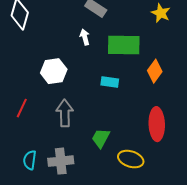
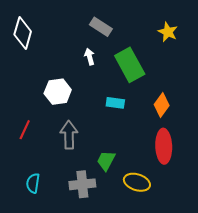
green rectangle: (124, 45) -> (130, 65), turned 60
orange diamond: (155, 71) -> (162, 105), moved
gray cross: (61, 161) -> (82, 184), moved

